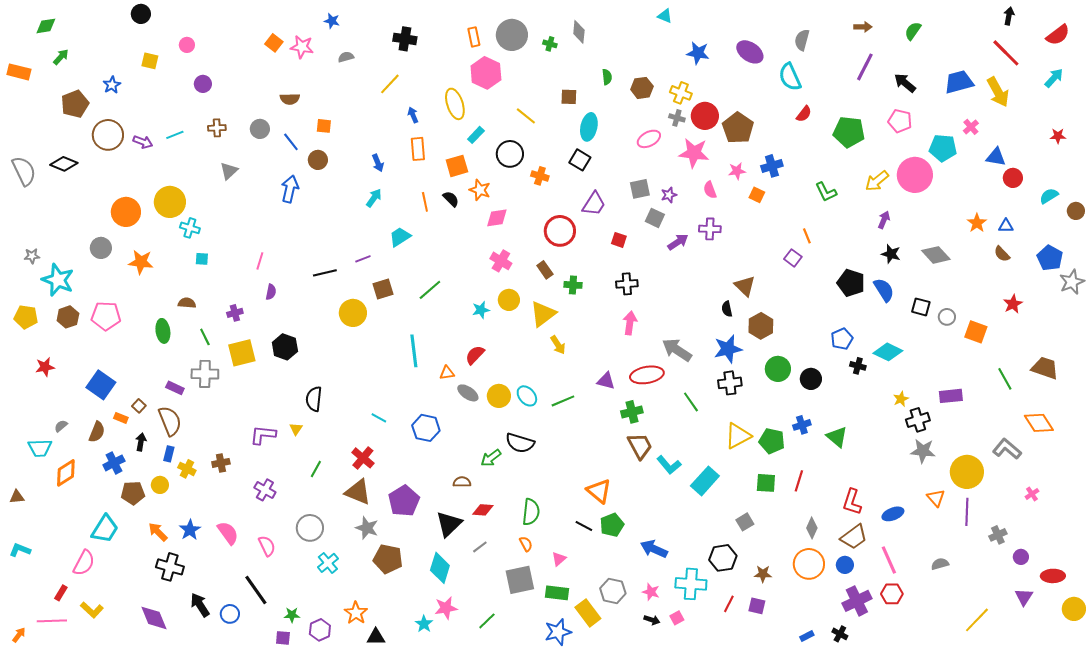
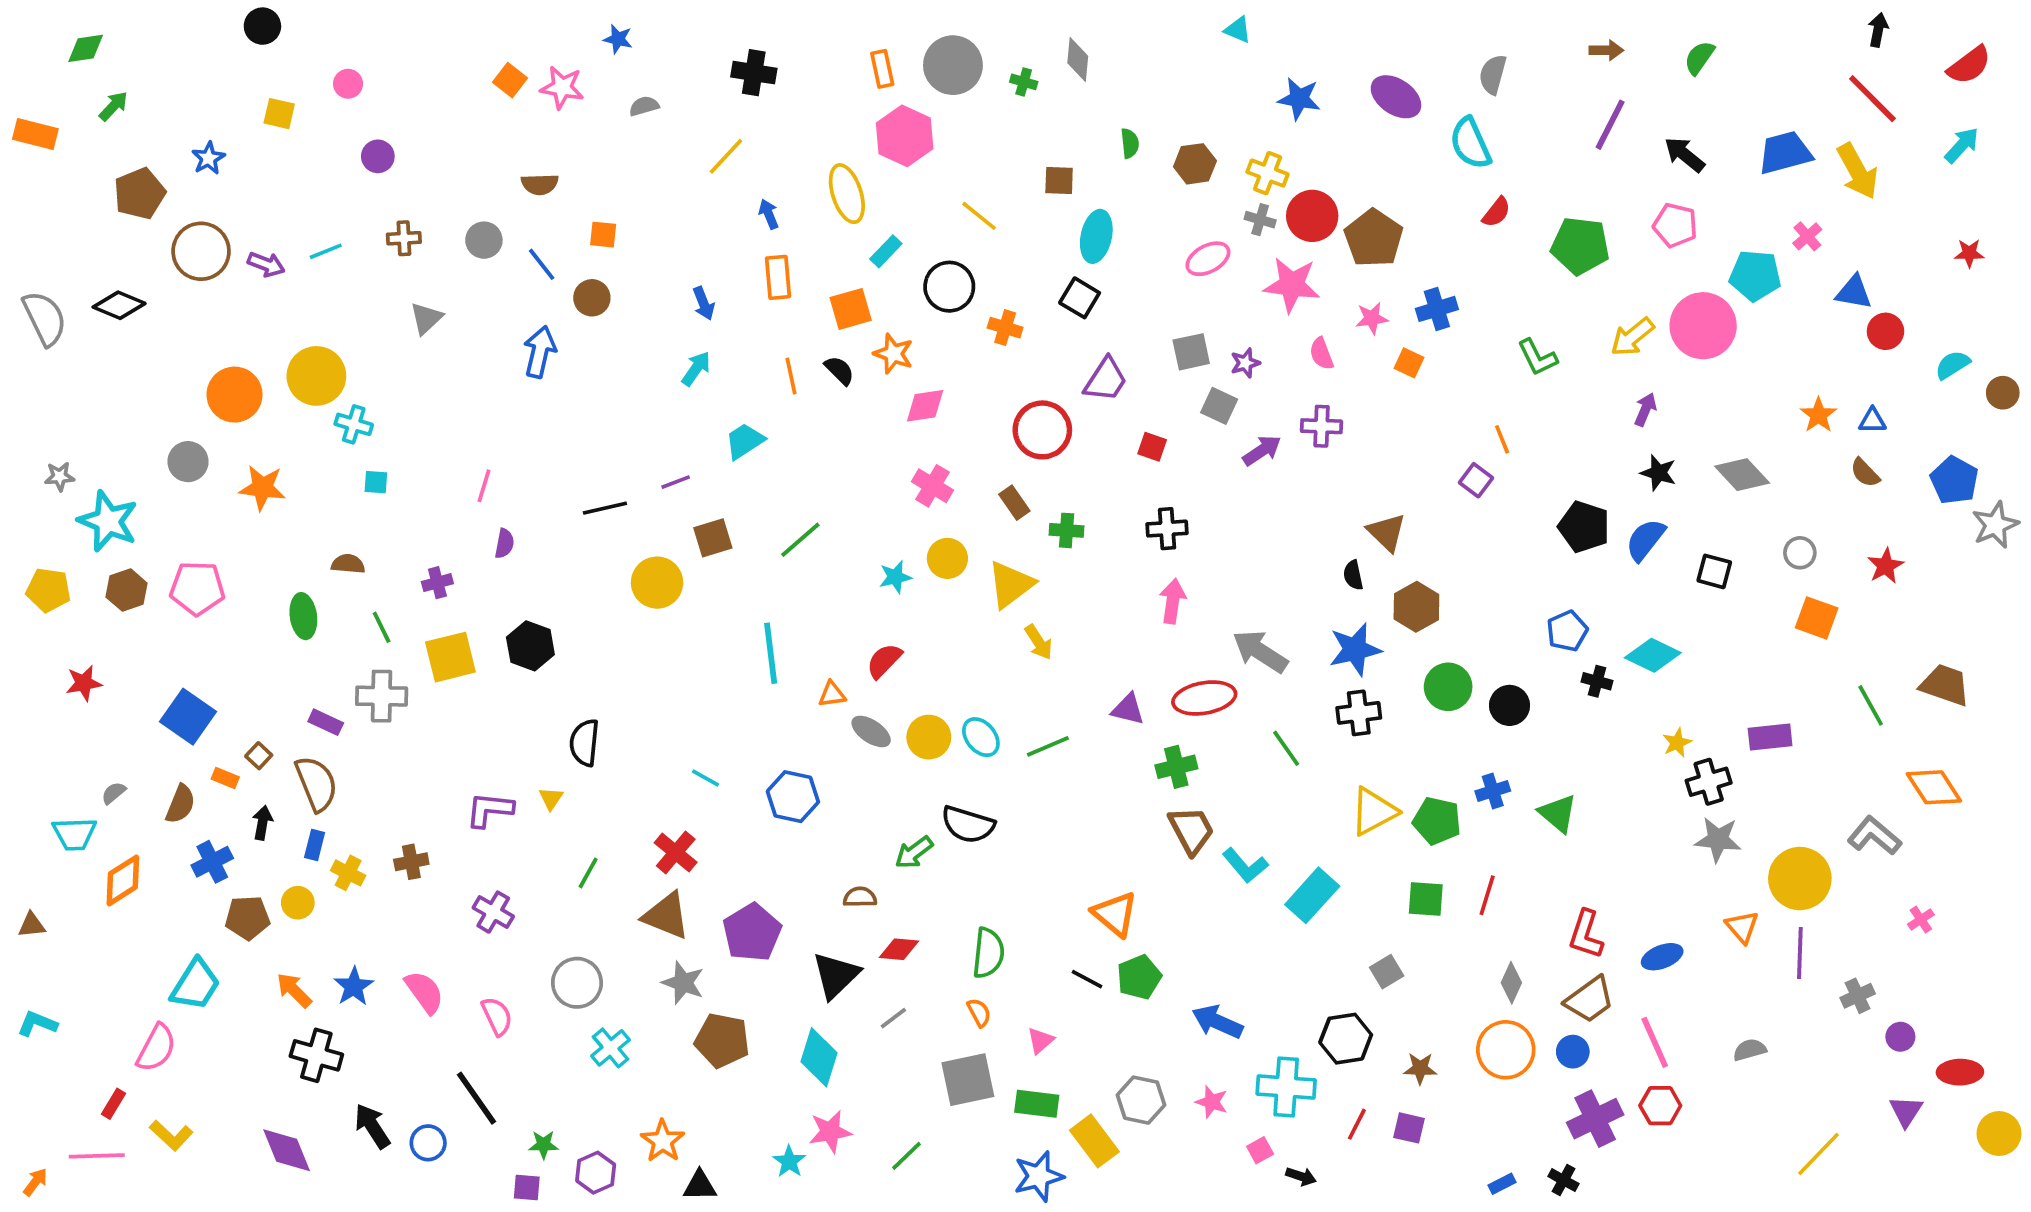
blue semicircle: (884, 290) -> (1645, 540), turned -110
gray circle: (947, 317) -> (1800, 553), moved
black arrow: (652, 620) -> (1301, 1176), moved

